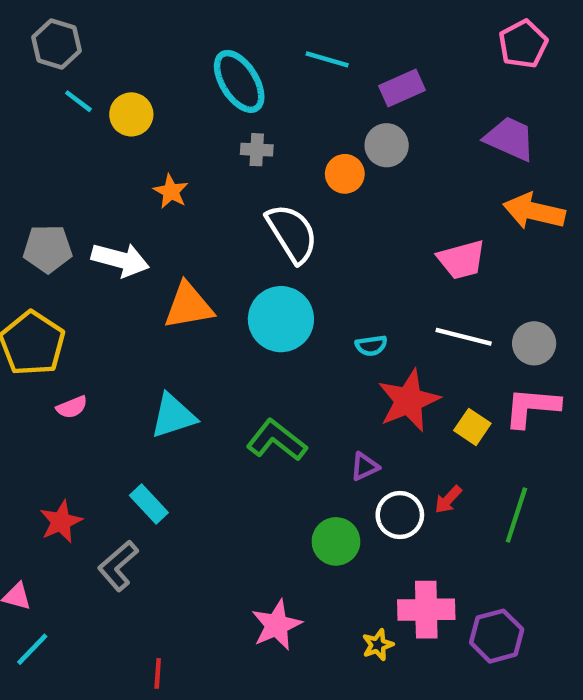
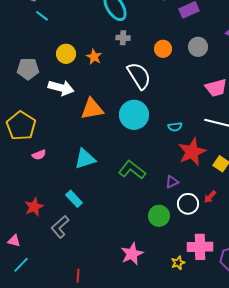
yellow circle: (131, 114) -> (66, 54), moved
gray circle: (387, 145) -> (198, 47), moved
orange star: (171, 191) -> (94, 57), moved
gray pentagon: (48, 249) -> (28, 69), moved

